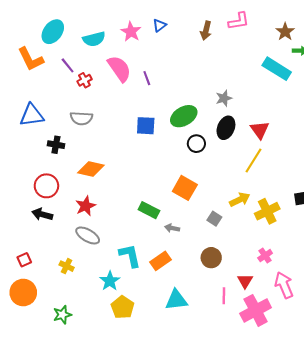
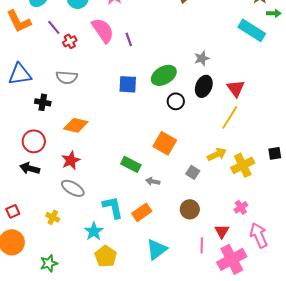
cyan triangle: (176, 300) -> (157, 249), turned -30

